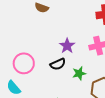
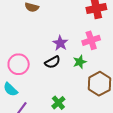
green star: (79, 73) -> (80, 62), moved

